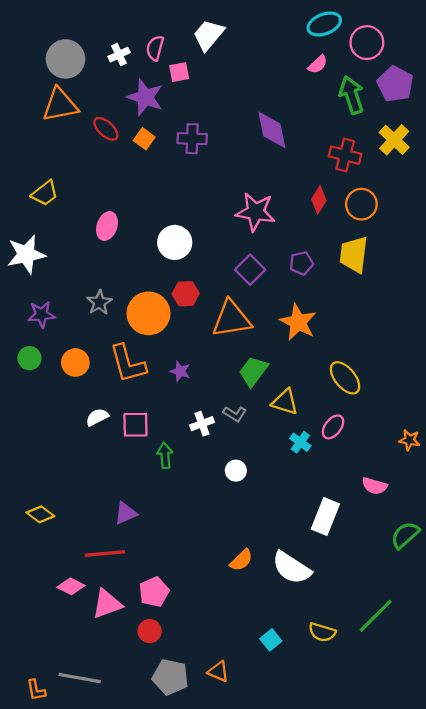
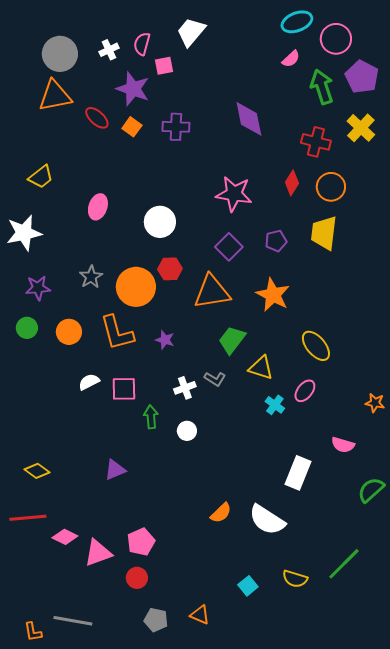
white circle: (236, 471) -> (187, 431), moved
red line: (105, 554) -> (28, 518), moved
gray pentagon: (170, 677) -> (156, 620), size x0.7

